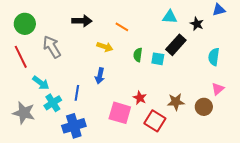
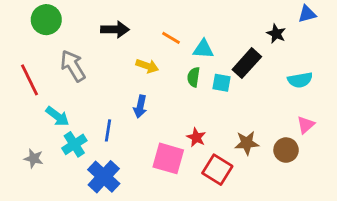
cyan triangle: (170, 17) -> (203, 49), moved
green circle: (25, 24) -> (46, 20), moved
cyan semicircle: (214, 57) -> (300, 80), turned -108
gray star: (24, 113) -> (34, 158), size x0.6
blue cross: (74, 126) -> (104, 177), turned -30

